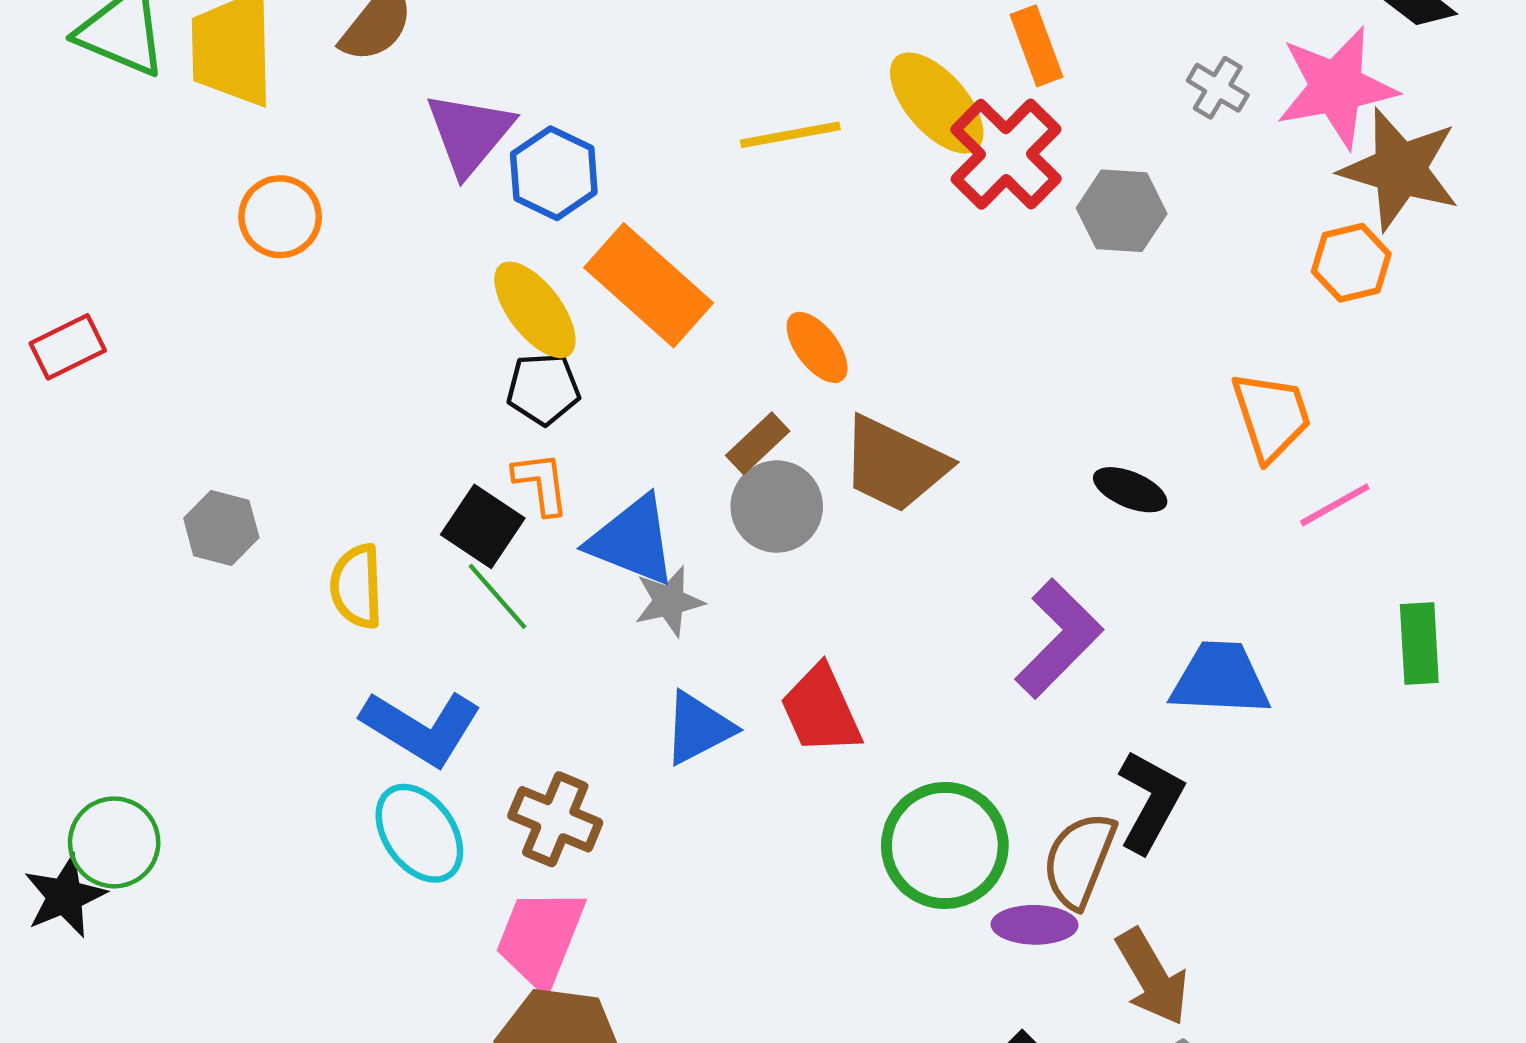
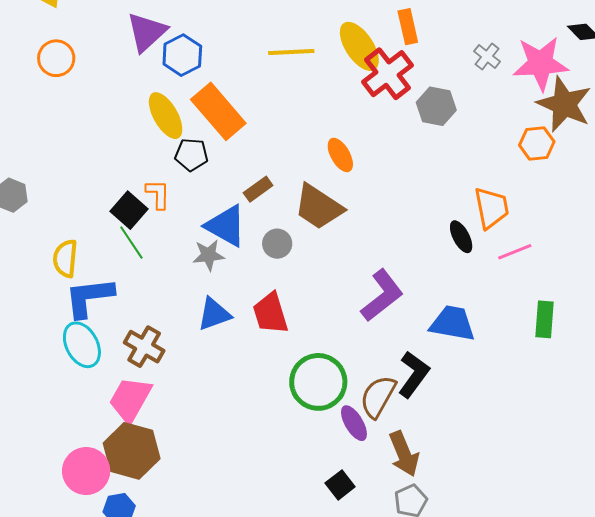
orange ellipse: (817, 347) -> (340, 155), moved
black pentagon: (543, 389) -> (191, 155), moved
black ellipse: (1130, 490) -> (461, 237), moved, turned 32
gray circle: (777, 507) -> (277, 244), moved, size x0.7
blue triangle: (632, 541) -> (226, 226), moved
yellow semicircle: (357, 586) -> (65, 258), moved
blue L-shape: (421, 728) -> (89, 297), turned 134
purple ellipse: (1035, 925) -> (354, 423), turned 51

